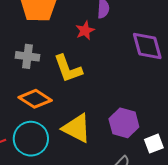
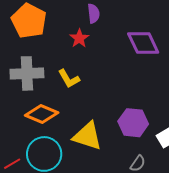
gray cross: (27, 56) -> (27, 73), size x1.4
yellow L-shape: (68, 69) -> (69, 79), size x0.7

